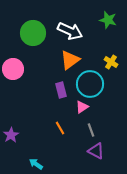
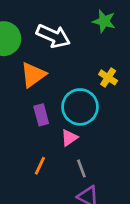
orange triangle: (70, 60) -> (33, 75), moved
orange line: (60, 128) -> (40, 166), turned 56

